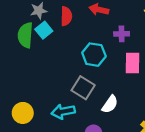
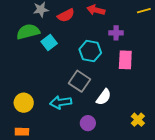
red semicircle: (66, 16) -> (66, 15), turned 60
cyan square: (44, 30) -> (49, 42), moved
green semicircle: (25, 35) -> (28, 32), turned 70

